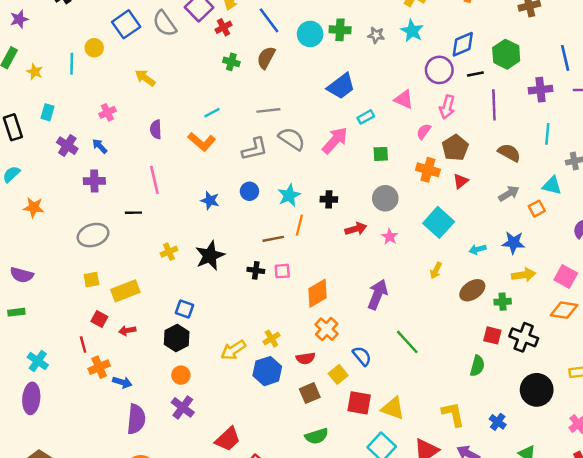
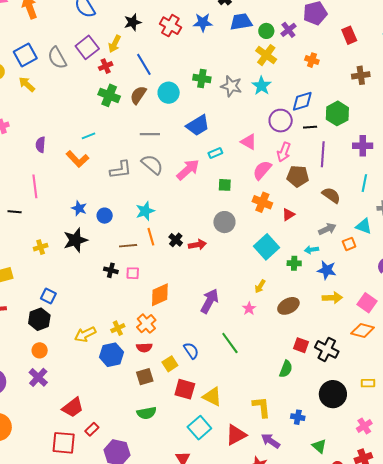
cyan circle: (310, 34) -> (169, 93), moved
gray star: (376, 35) -> (231, 86), size x1.5
green cross: (231, 62) -> (109, 95), size x1.5
yellow arrow: (145, 78) -> (27, 84), moved
gray line: (268, 110) -> (150, 134), moved
pink semicircle: (424, 131) -> (262, 170), size x1.5
brown pentagon: (455, 148) -> (298, 176), moved, turned 30
blue circle: (249, 191) -> (105, 216), moved
black cross: (329, 199) -> (176, 240), moved, turned 32
orange line: (299, 225) -> (151, 237), turned -36
pink star: (390, 237) -> (249, 308), moved
cyan arrow: (478, 249) -> (311, 250), moved
black star: (210, 256) -> (75, 240), moved
green cross: (503, 302) -> (294, 263), moved
orange cross: (327, 329) -> (146, 324), moved
blue cross: (498, 422) -> (298, 417), turned -32

